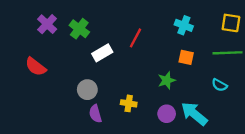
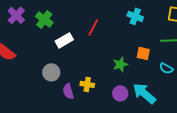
orange square: (186, 57) -> (143, 53), moved
purple semicircle: (95, 114) -> (68, 91), moved

